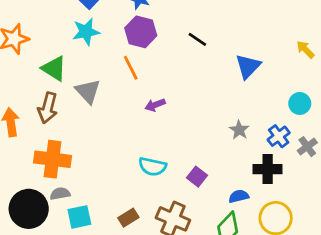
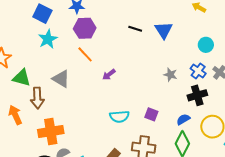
black line: (197, 39) -> (135, 29), moved
green triangle: (54, 68) -> (22, 78), moved

